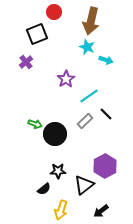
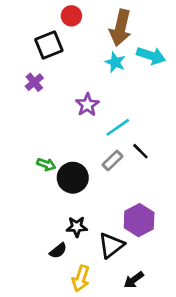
cyan arrow: (106, 60) -> (151, 56), moved, size x1.5

